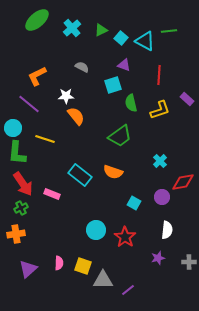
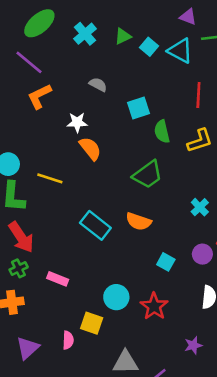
purple triangle: (124, 65) -> (188, 17), moved
purple line: (29, 104) -> (29, 62), moved
pink rectangle: (52, 194) -> (58, 279), moved
purple star: (158, 258) -> (193, 345), moved
yellow square: (83, 266) -> (92, 323), moved

